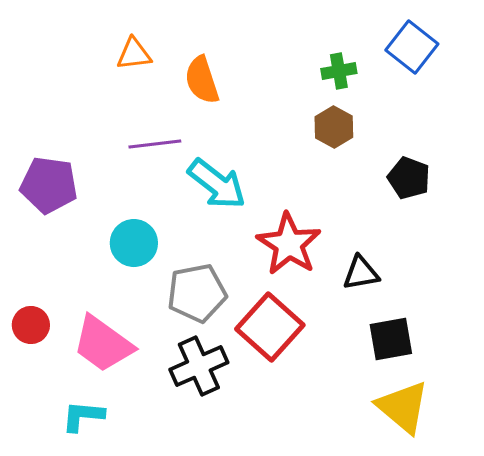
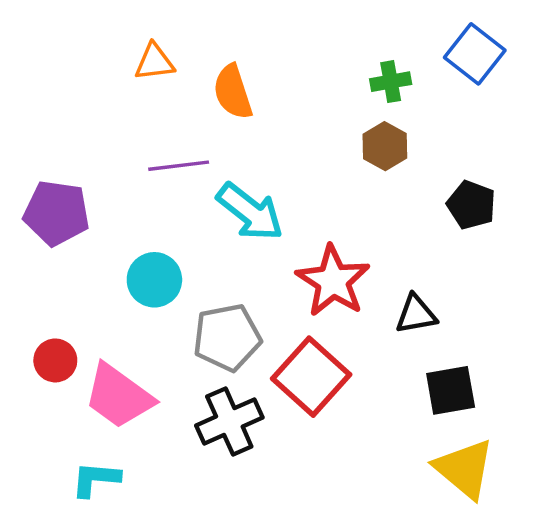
red circle: (31, 325) -> (55, 360), moved

